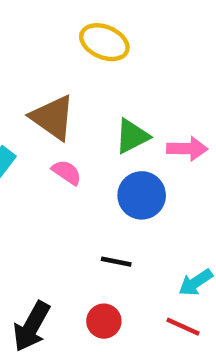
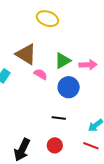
pink semicircle: (67, 172) -> (41, 74), moved

